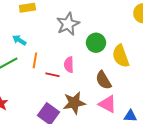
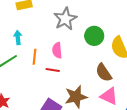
cyan arrow: (19, 40) -> (18, 38), turned 56
pink semicircle: (69, 65) -> (57, 50), moved

